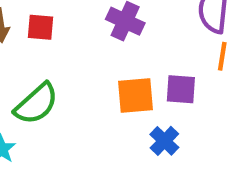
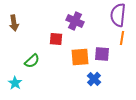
red square: (40, 27) -> (56, 39), moved
green semicircle: (36, 104) -> (32, 61), size x0.7

